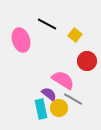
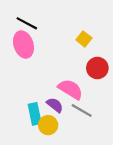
black line: (47, 24) -> (27, 23), moved
yellow circle: (59, 108) -> (48, 125), moved
cyan rectangle: (41, 109) -> (35, 114), moved

